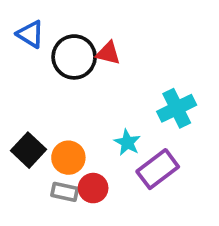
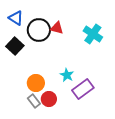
cyan cross: (177, 108) -> (93, 34), moved, turned -30
black square: (29, 150) -> (15, 46), moved
gray rectangle: (65, 192) -> (34, 101), turned 40

